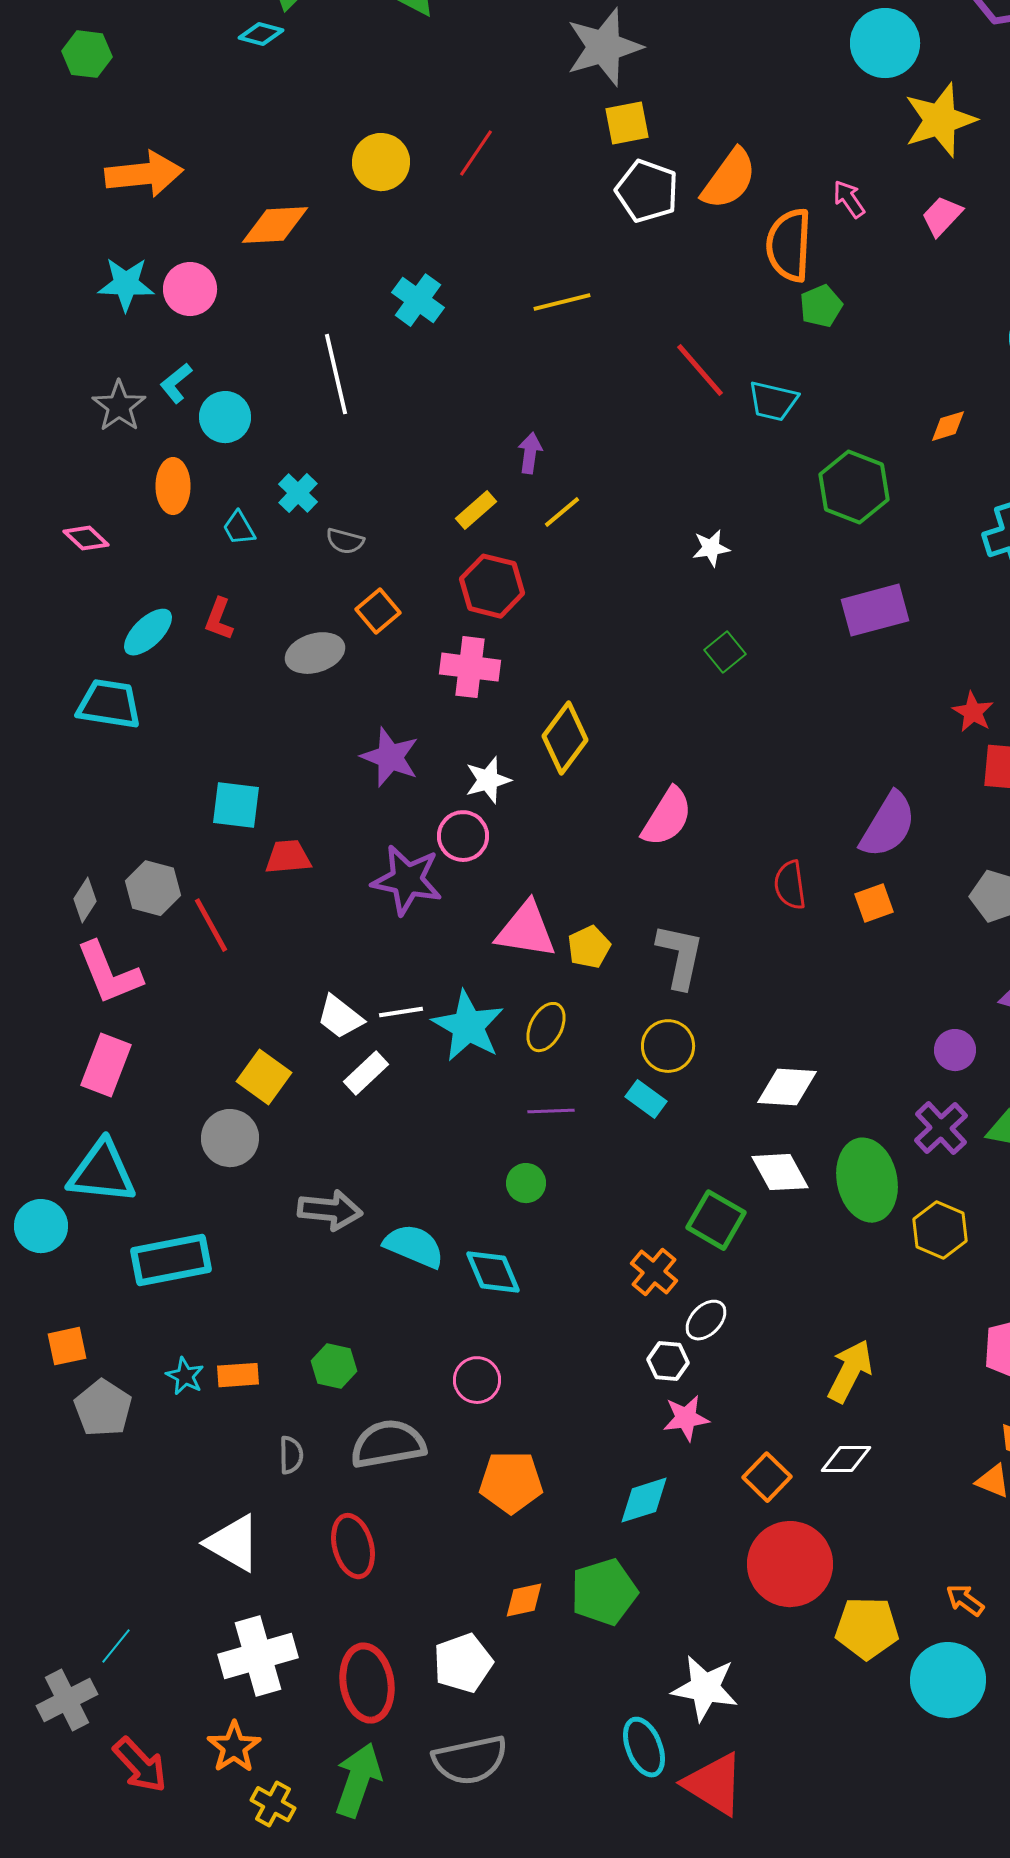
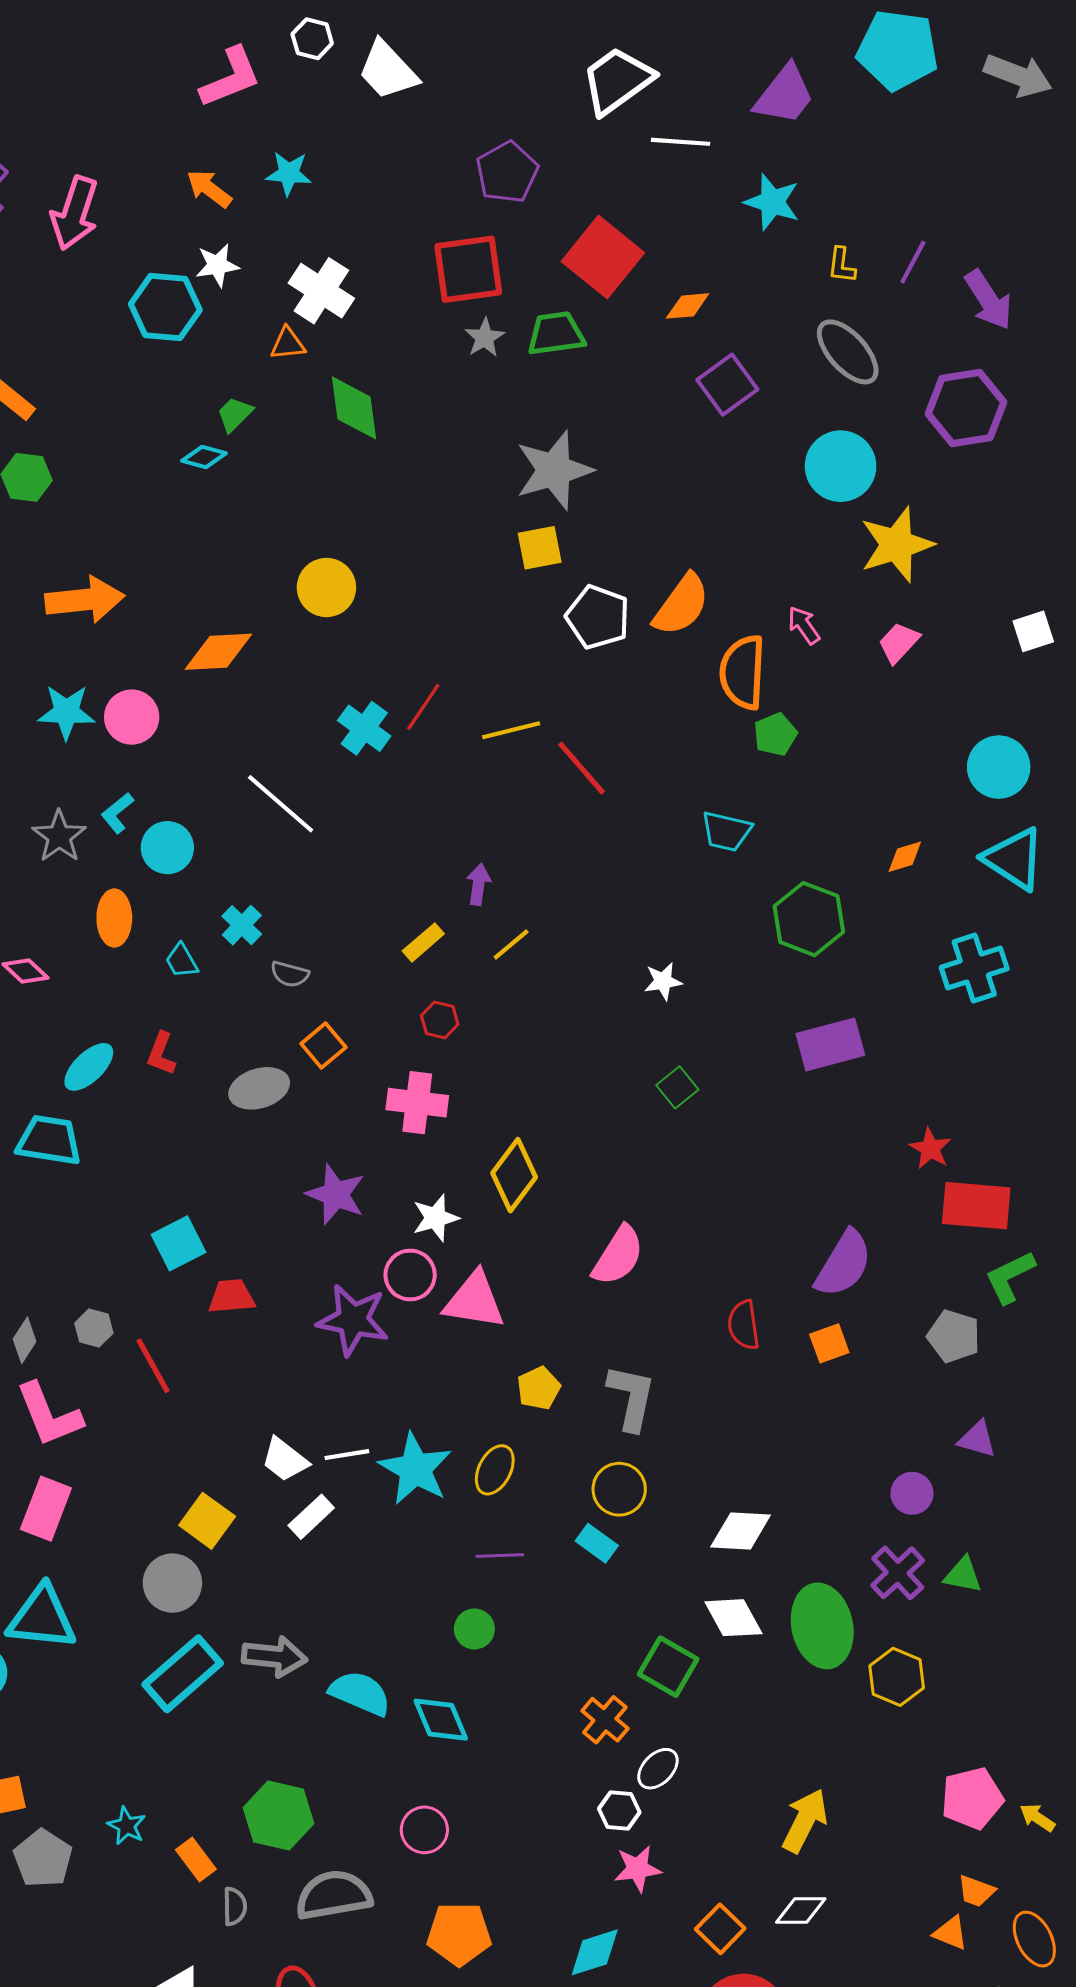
yellow square: (627, 123) -> (540, 548), moved
red line: (476, 153) -> (423, 707), moved
red line: (700, 370) -> (581, 768), moved
white line: (336, 374) -> (281, 804), turned -36
red hexagon: (492, 586) -> (440, 1020), size x0.6
cyan square: (236, 805) -> (179, 1243), turned -34
gray hexagon: (153, 888) -> (94, 1328), size x0.7
pink triangle: (526, 930) -> (474, 1300), moved
cyan rectangle: (171, 1260) -> (183, 1674), moved, turned -30
green hexagon: (334, 1366) -> (279, 1816), size x1.5
orange rectangle: (238, 1375) -> (196, 1859), moved, turned 57

